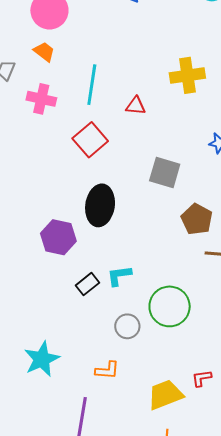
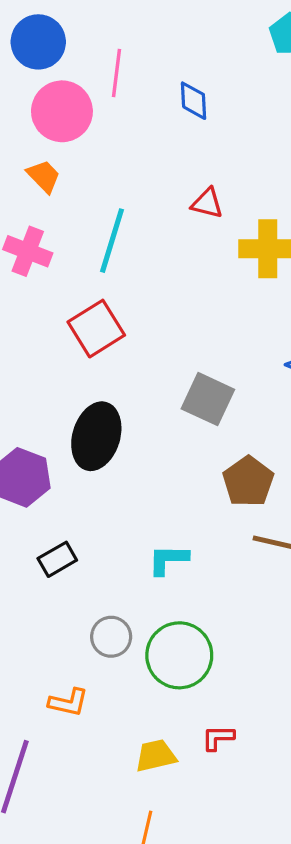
red triangle: (136, 106) -> (207, 203), moved
cyan L-shape: (119, 276) -> (168, 560), moved
green circle: (170, 306) -> (179, 655), moved
yellow trapezoid: (165, 395) -> (156, 756), size x0.7

